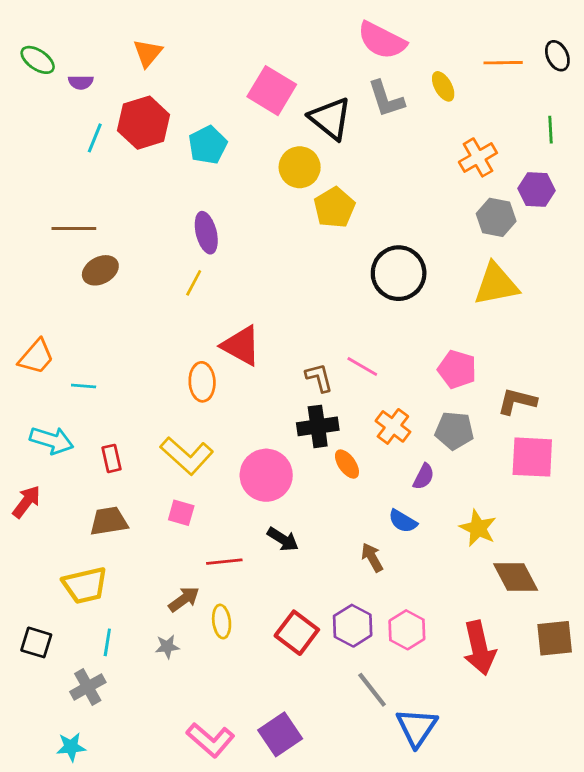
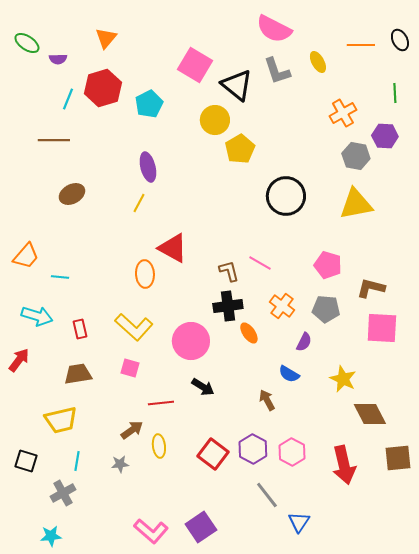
brown line: (74, 229) -> (54, 140), moved
blue triangle: (417, 727) -> (299, 522), size x0.7

